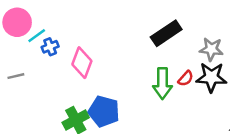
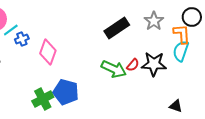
gray star: (211, 49) -> (154, 21), moved, turned 30
green arrow: (162, 83) -> (114, 69), turned -65

